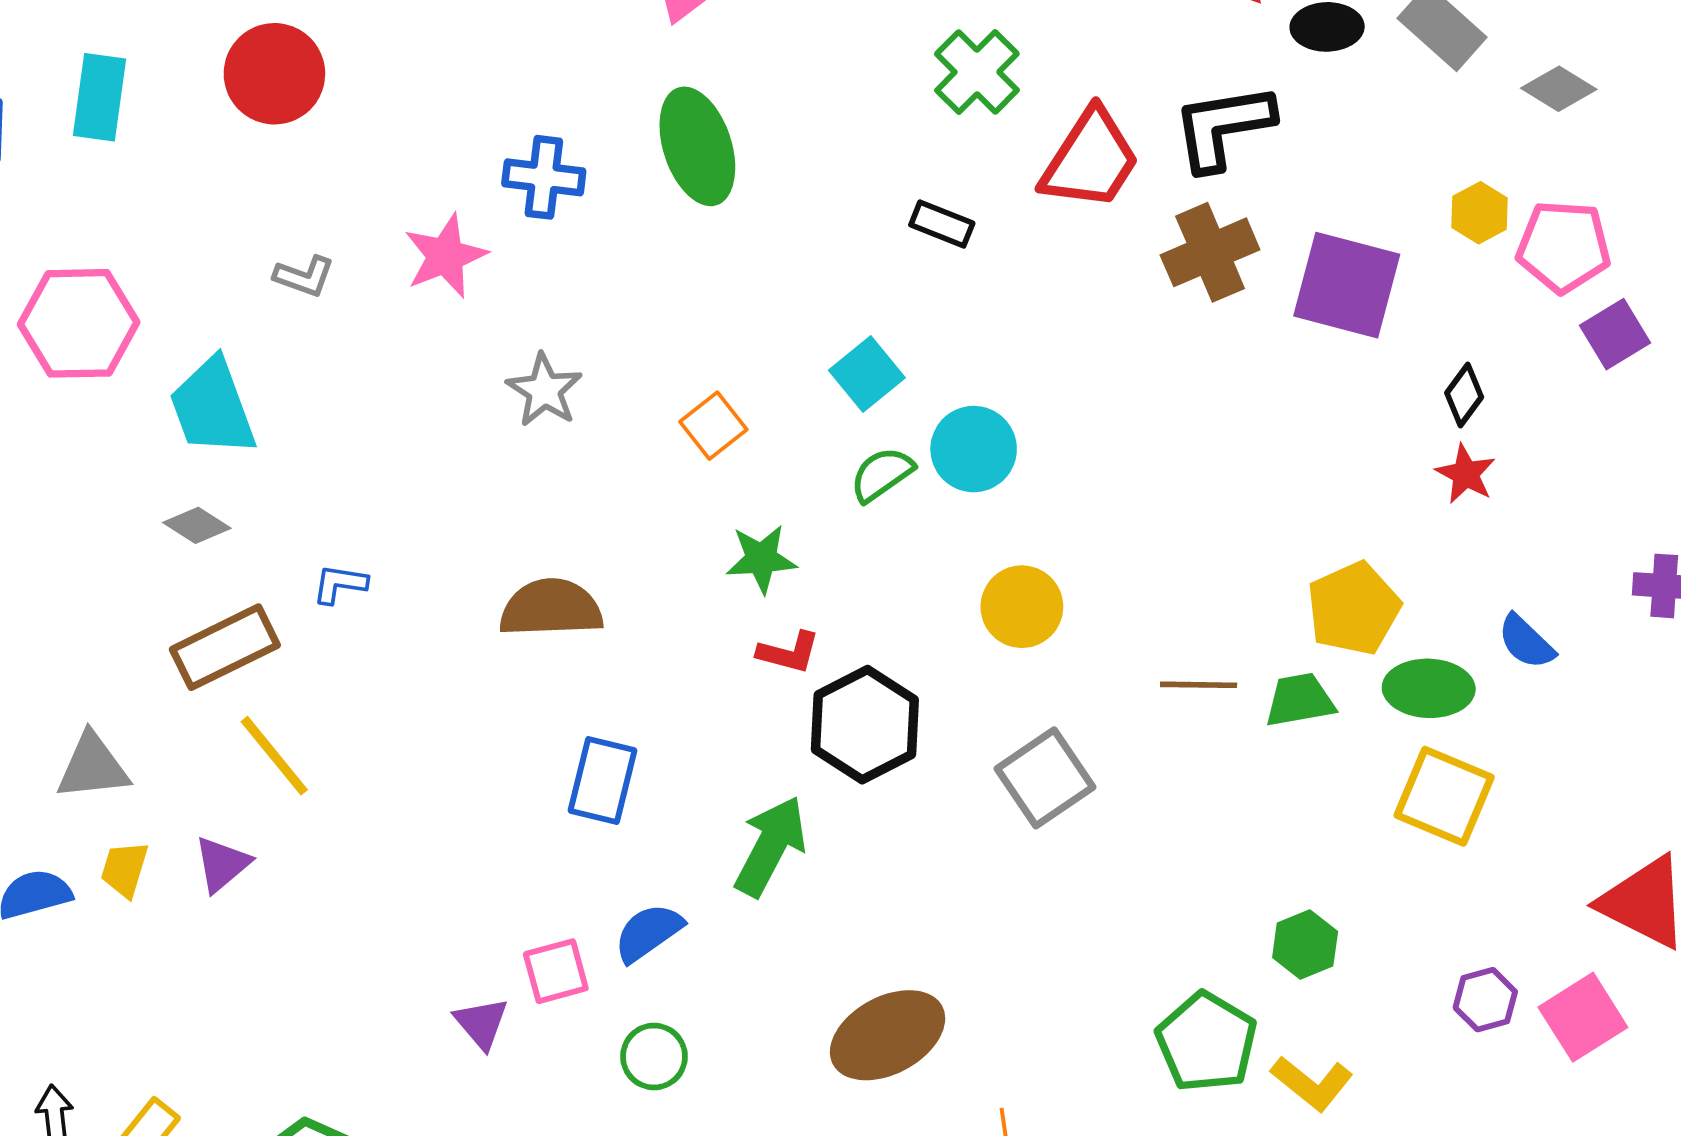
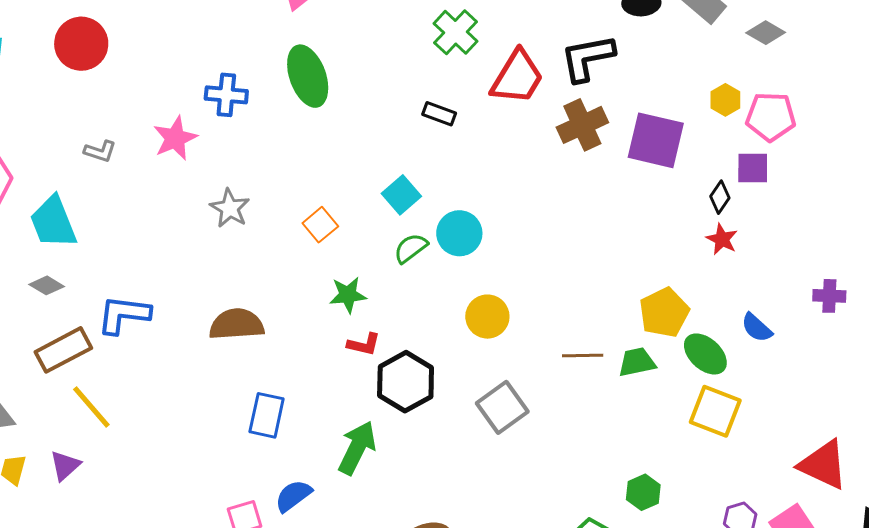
purple square: (1615, 334) -> (753, 168), moved, turned 33
blue L-shape: (340, 584) -> (124, 315), size x1.8
green ellipse: (1429, 688) -> (705, 354), turned 42

